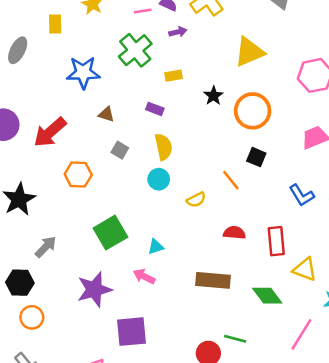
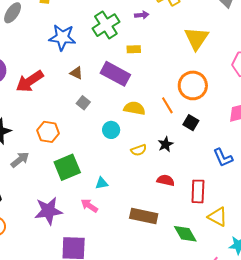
yellow triangle: (249, 52) -> (196, 38), turned -40
black star: (213, 96) -> (166, 144), moved
purple rectangle: (155, 109) -> (115, 74), size x2.0
yellow semicircle: (164, 147) -> (134, 108), moved, turned -75
orange hexagon: (78, 175) -> (48, 132), moved
orange line: (231, 180) -> (167, 105), moved
gray arrow: (46, 247) -> (20, 160), moved

